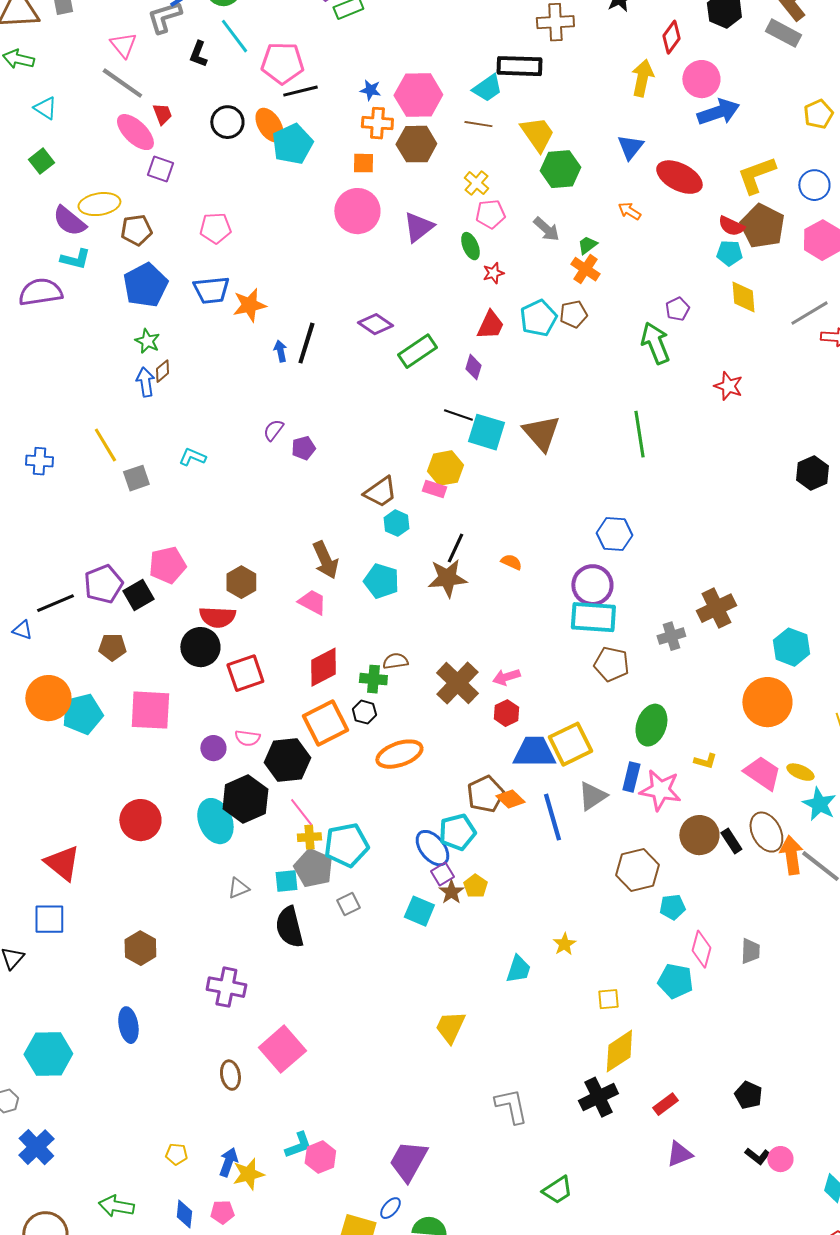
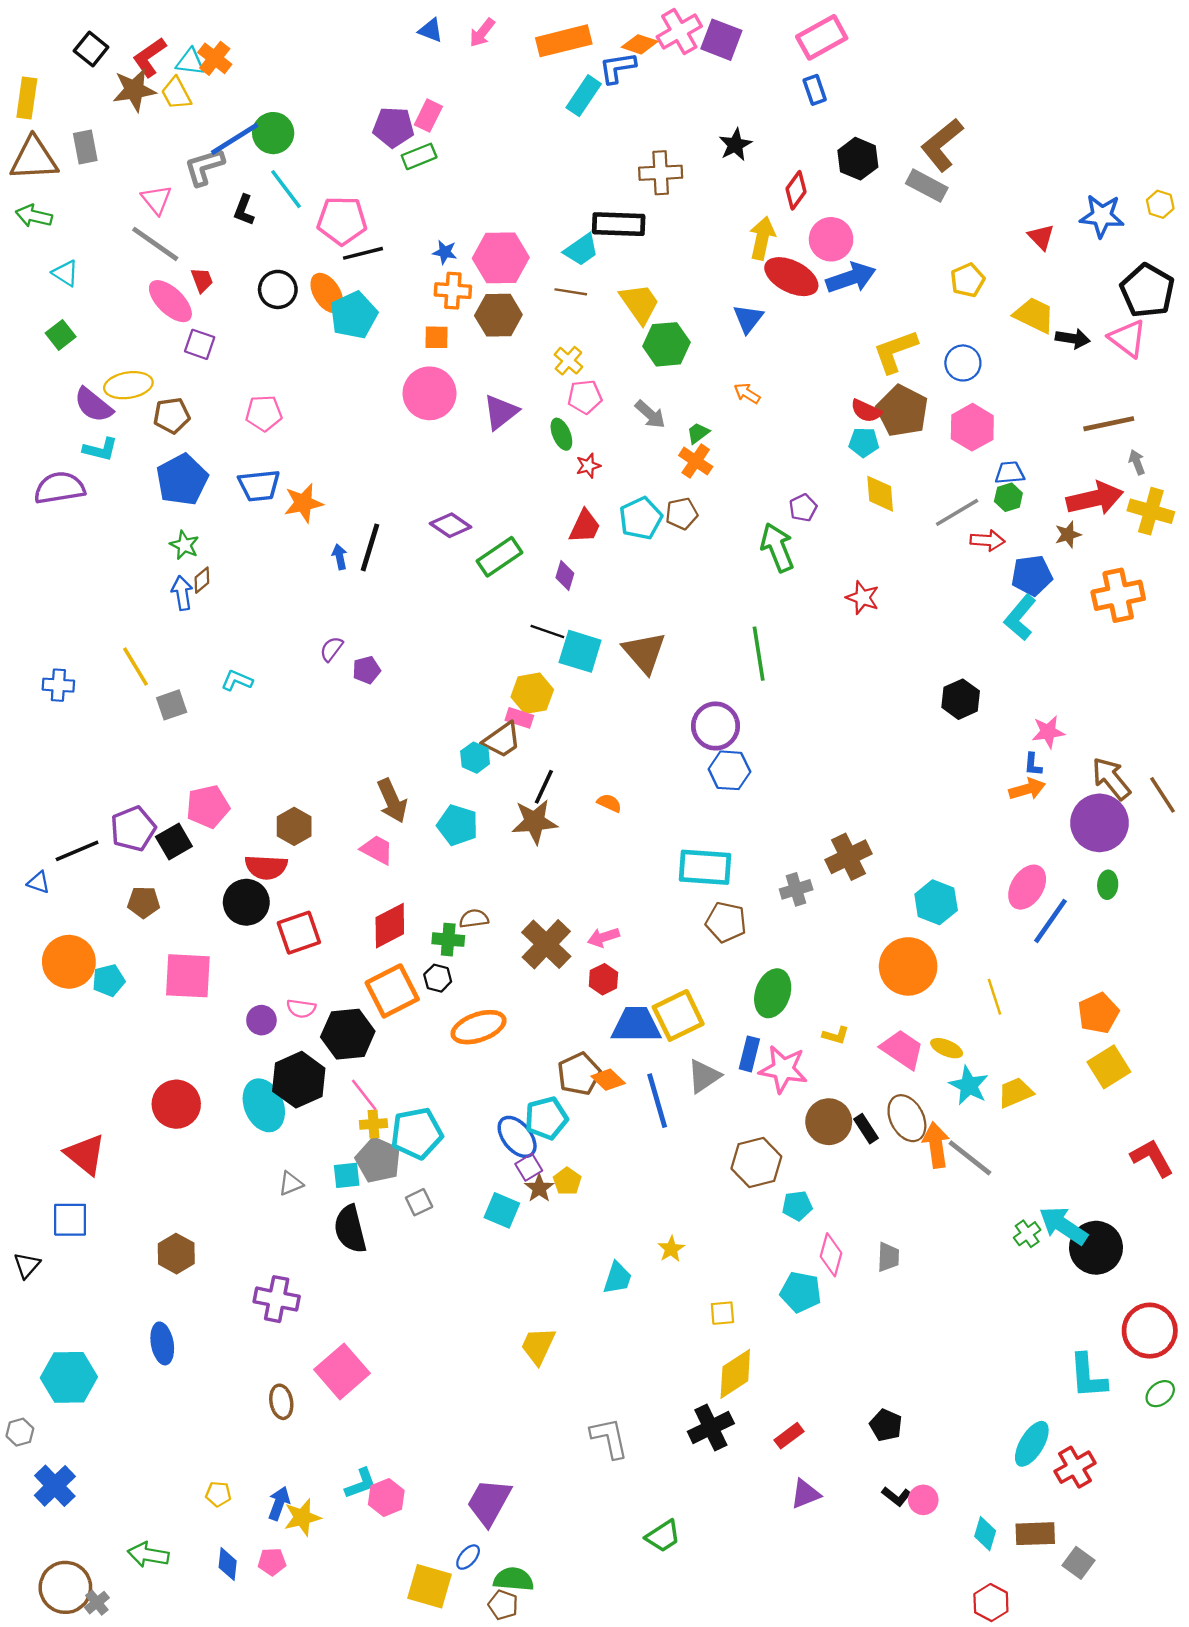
red ellipse: (679, 177) -> (791, 277), moved
brown trapezoid: (380, 492) -> (502, 740), moved
purple circle: (592, 585) -> (715, 726), moved
cyan pentagon: (82, 714) -> (109, 980), size x0.7

